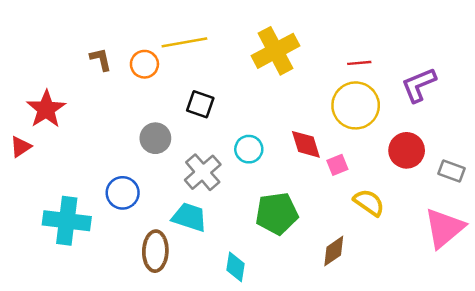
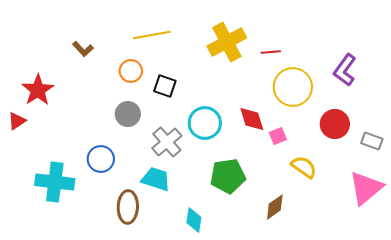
brown L-shape: (101, 59) -> (83, 49), turned 150
red line: (359, 63) -> (271, 52), moved
orange circle: (144, 64) -> (131, 71), moved
purple L-shape: (419, 85) -> (345, 70), turned -32
cyan circle: (249, 149) -> (205, 123), size x1.4

